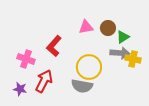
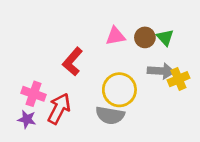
green triangle: (123, 37) -> (165, 37), moved, turned -40
pink cross: (26, 59) -> (34, 94), moved
yellow cross: (133, 59) -> (178, 79), turned -35

